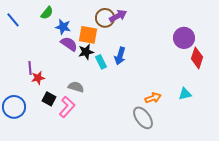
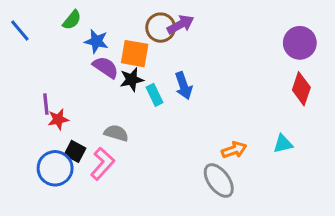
purple circle: (184, 38) -> (300, 43), moved
blue arrow: (120, 56) -> (184, 86), turned -36
blue circle: (14, 107) -> (55, 168), moved

